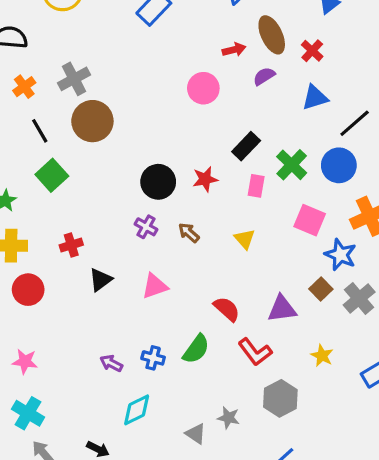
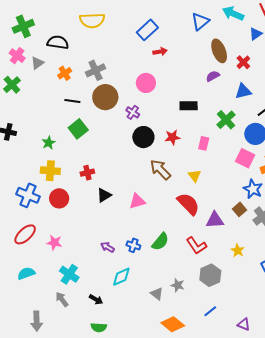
red arrow: (234, 50) -> (160, 52), moved
pink circle: (203, 88) -> (146, 83), moved
black line: (40, 131) -> (72, 101), turned -56
black rectangle: (246, 146) -> (189, 106), moved, turned 42
green cross: (292, 165) -> (226, 120), moved
pink square: (310, 220) -> (245, 158), moved
purple cross: (146, 227) -> (133, 112), moved
brown arrow: (189, 233) -> (160, 170), size x1.6
red semicircle: (227, 309) -> (188, 204), moved, size x1.4
cyan cross: (28, 413) -> (69, 274), moved

